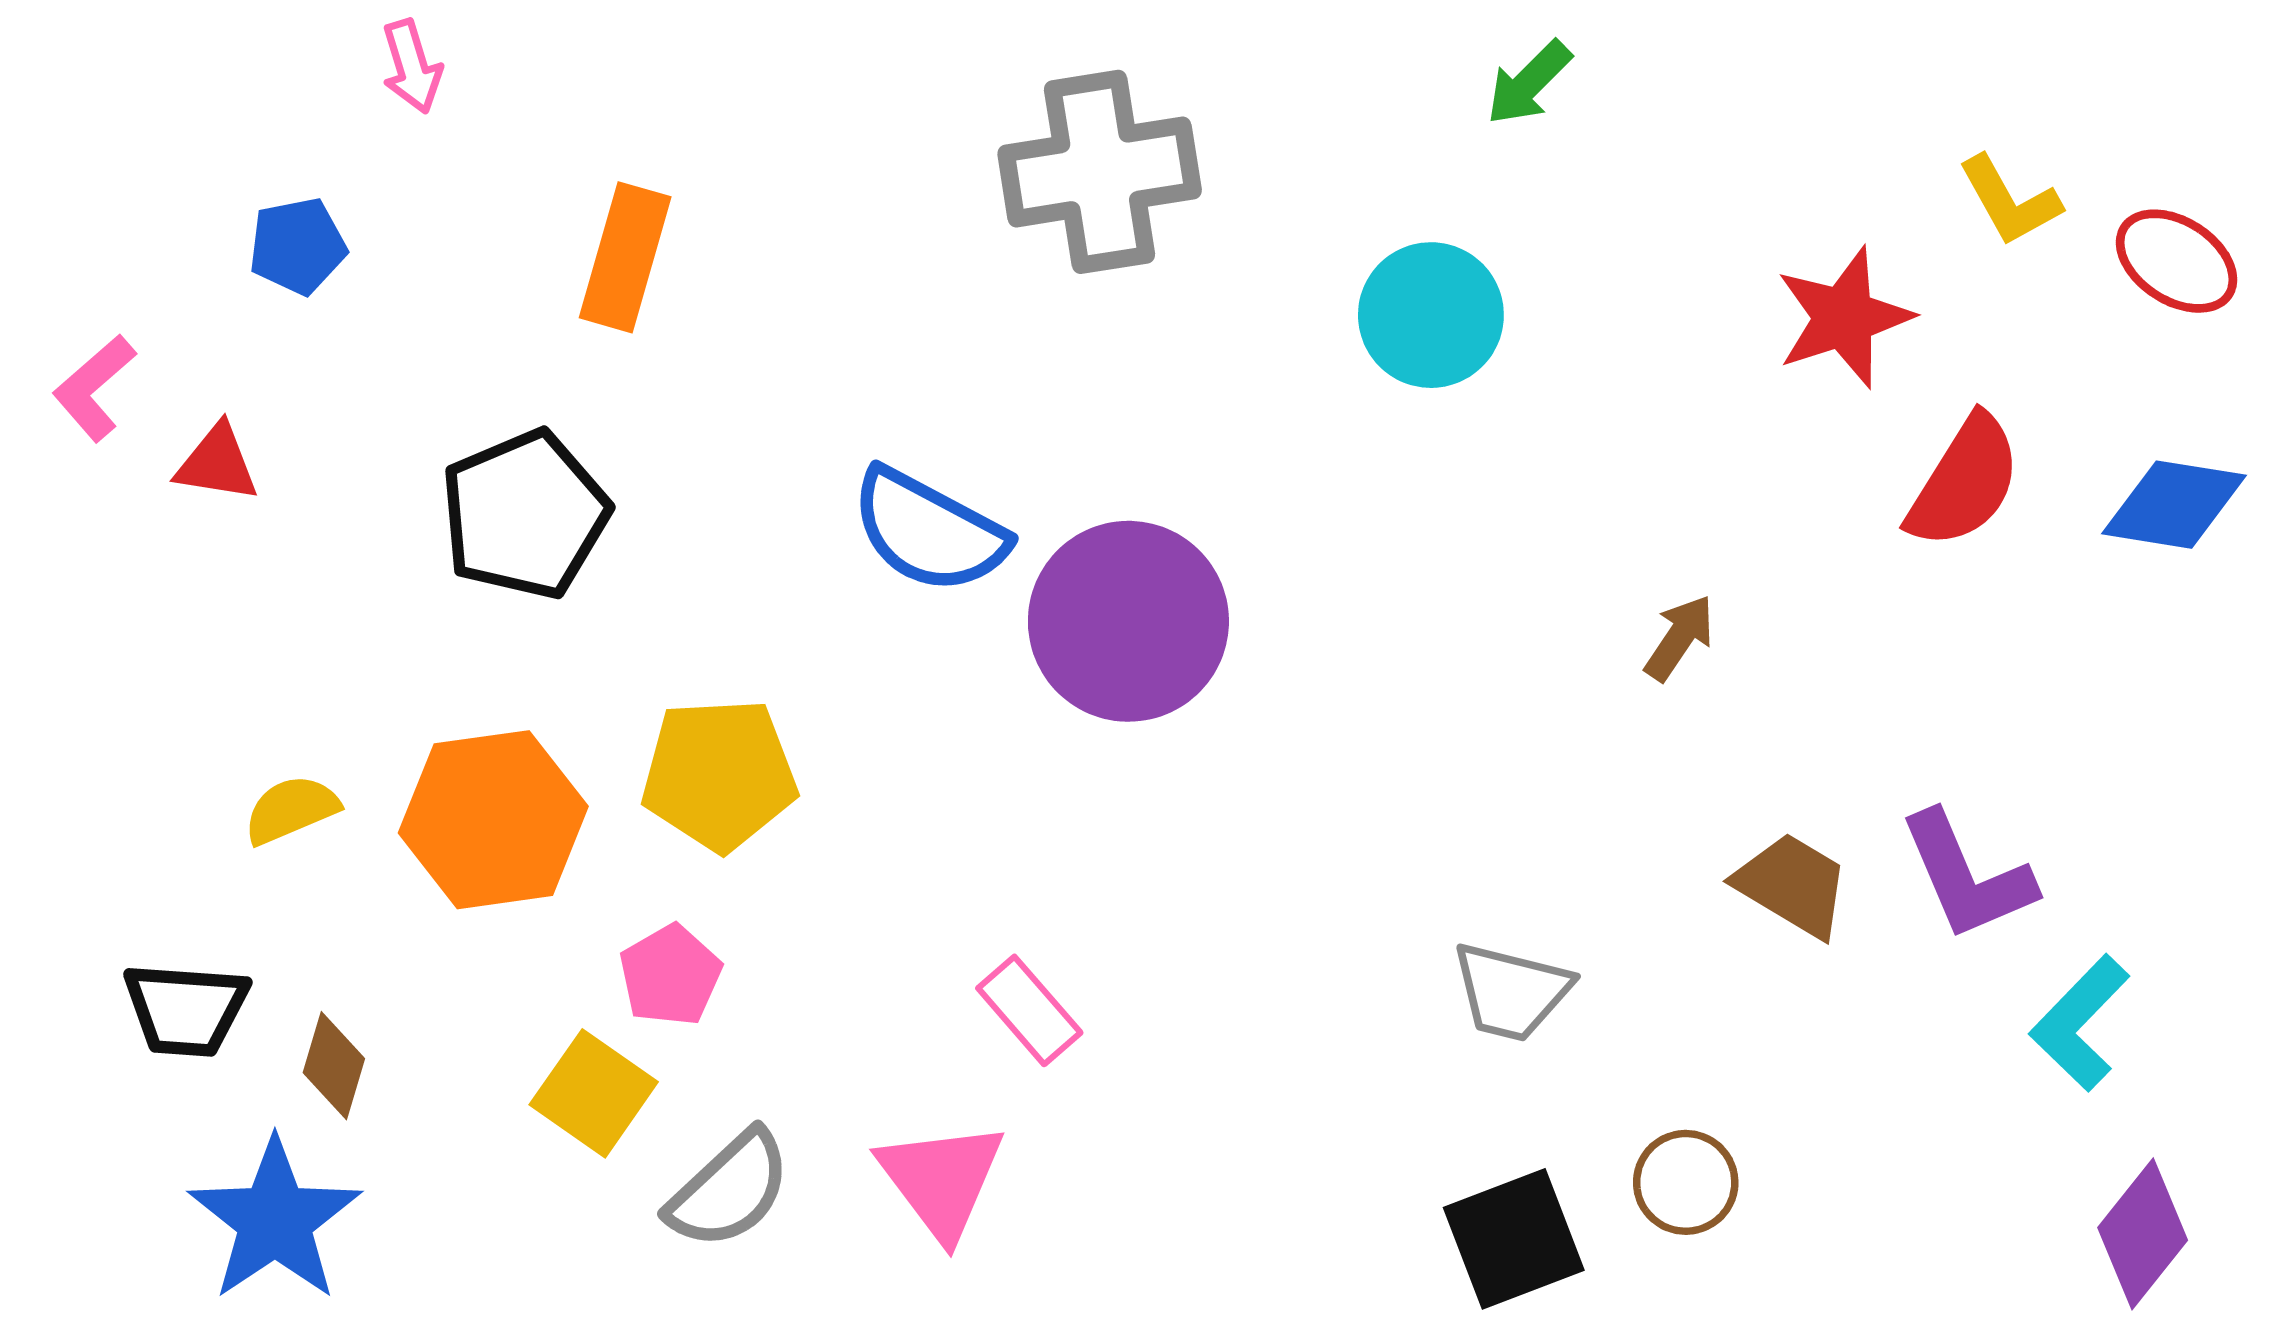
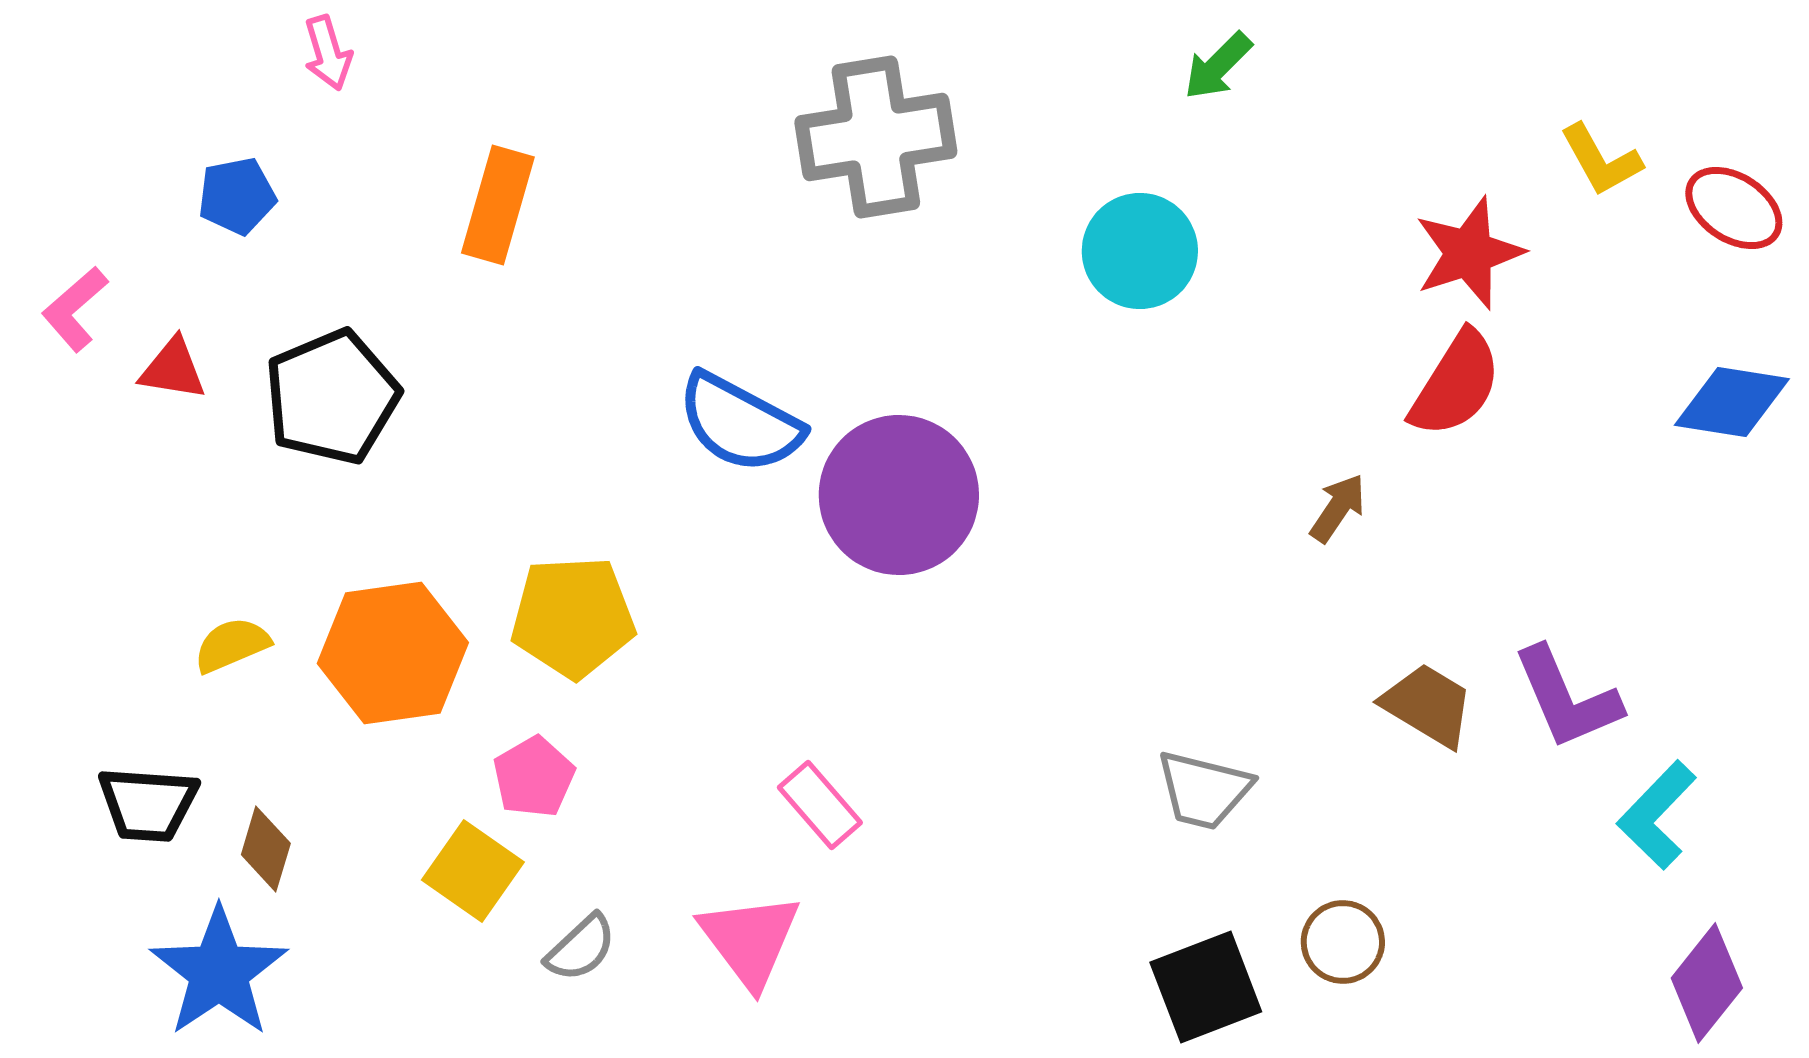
red semicircle: (1964, 482) -> (1456, 384), moved
black pentagon: (525, 515) -> (332, 397), moved
gray semicircle: (729, 1190) -> (581, 948), size x0.7

